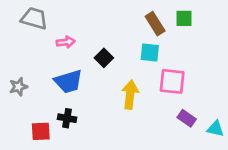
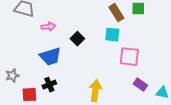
gray star: (18, 87) -> (12, 76), moved
yellow arrow: (130, 95) -> (95, 91), moved
black cross: (67, 118) -> (49, 85), turned -32

